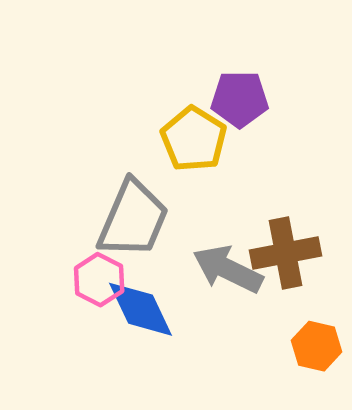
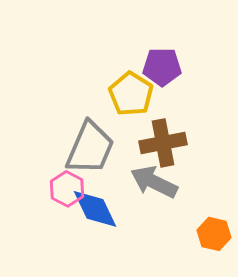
brown cross: (285, 253) -> (163, 143), moved

